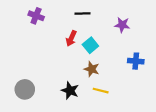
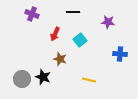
red arrow: (71, 38) -> (55, 34), moved
brown star: (92, 69) -> (60, 59), moved
black star: (70, 91) -> (43, 77), moved

